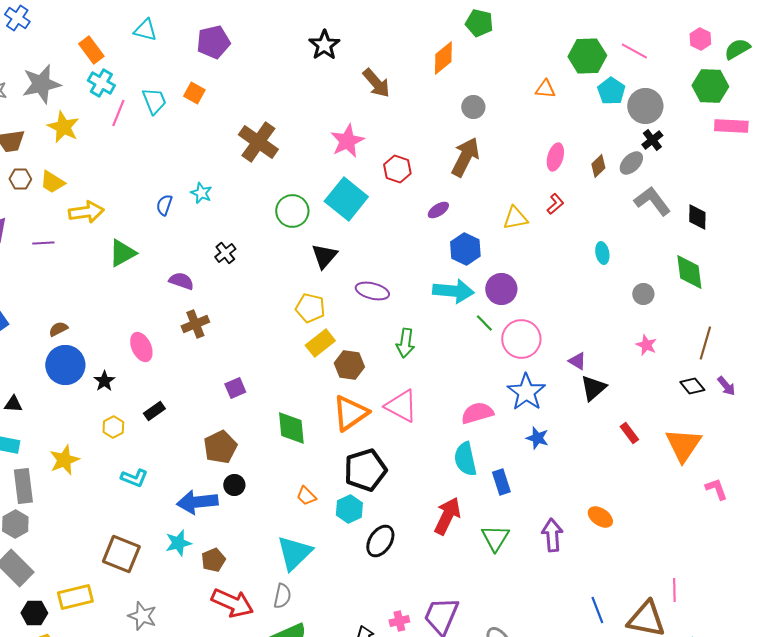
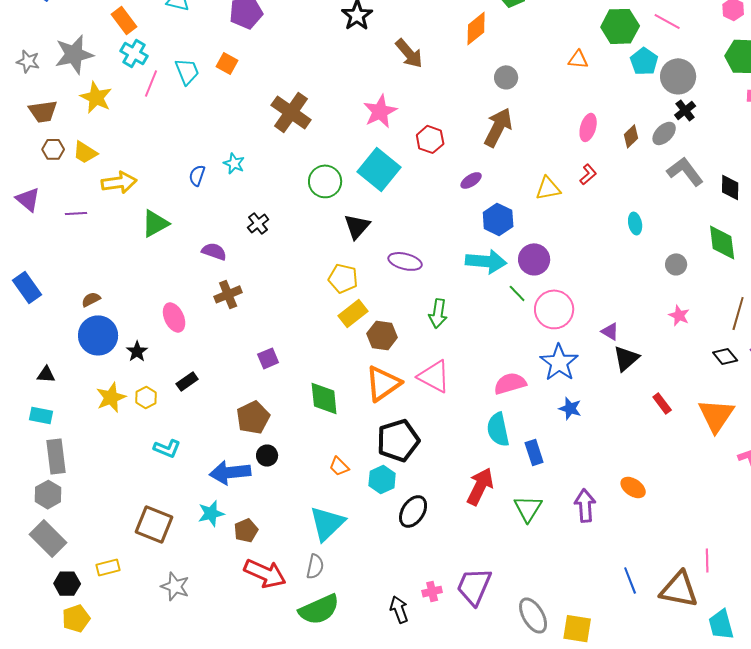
yellow star: (64, 460) -> (111, 397), moved
yellow rectangle: (75, 597) -> (108, 568), size x0.7

